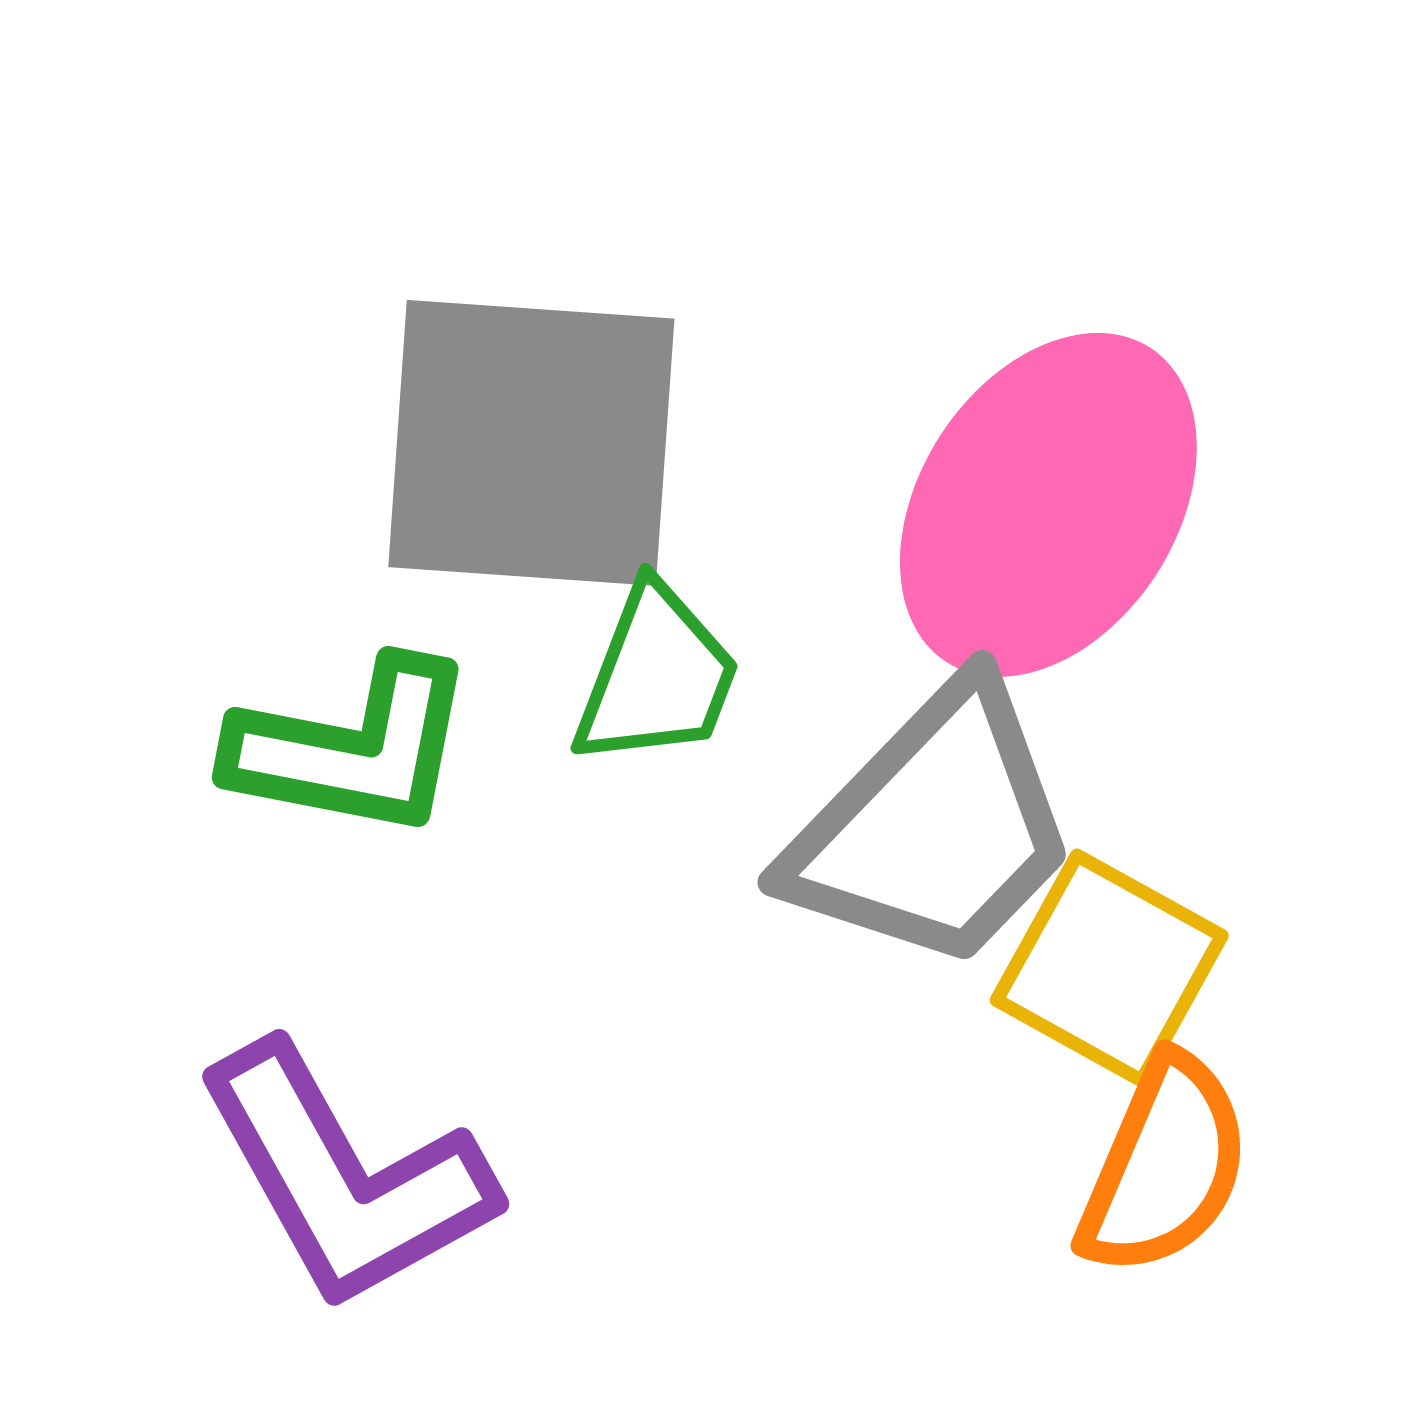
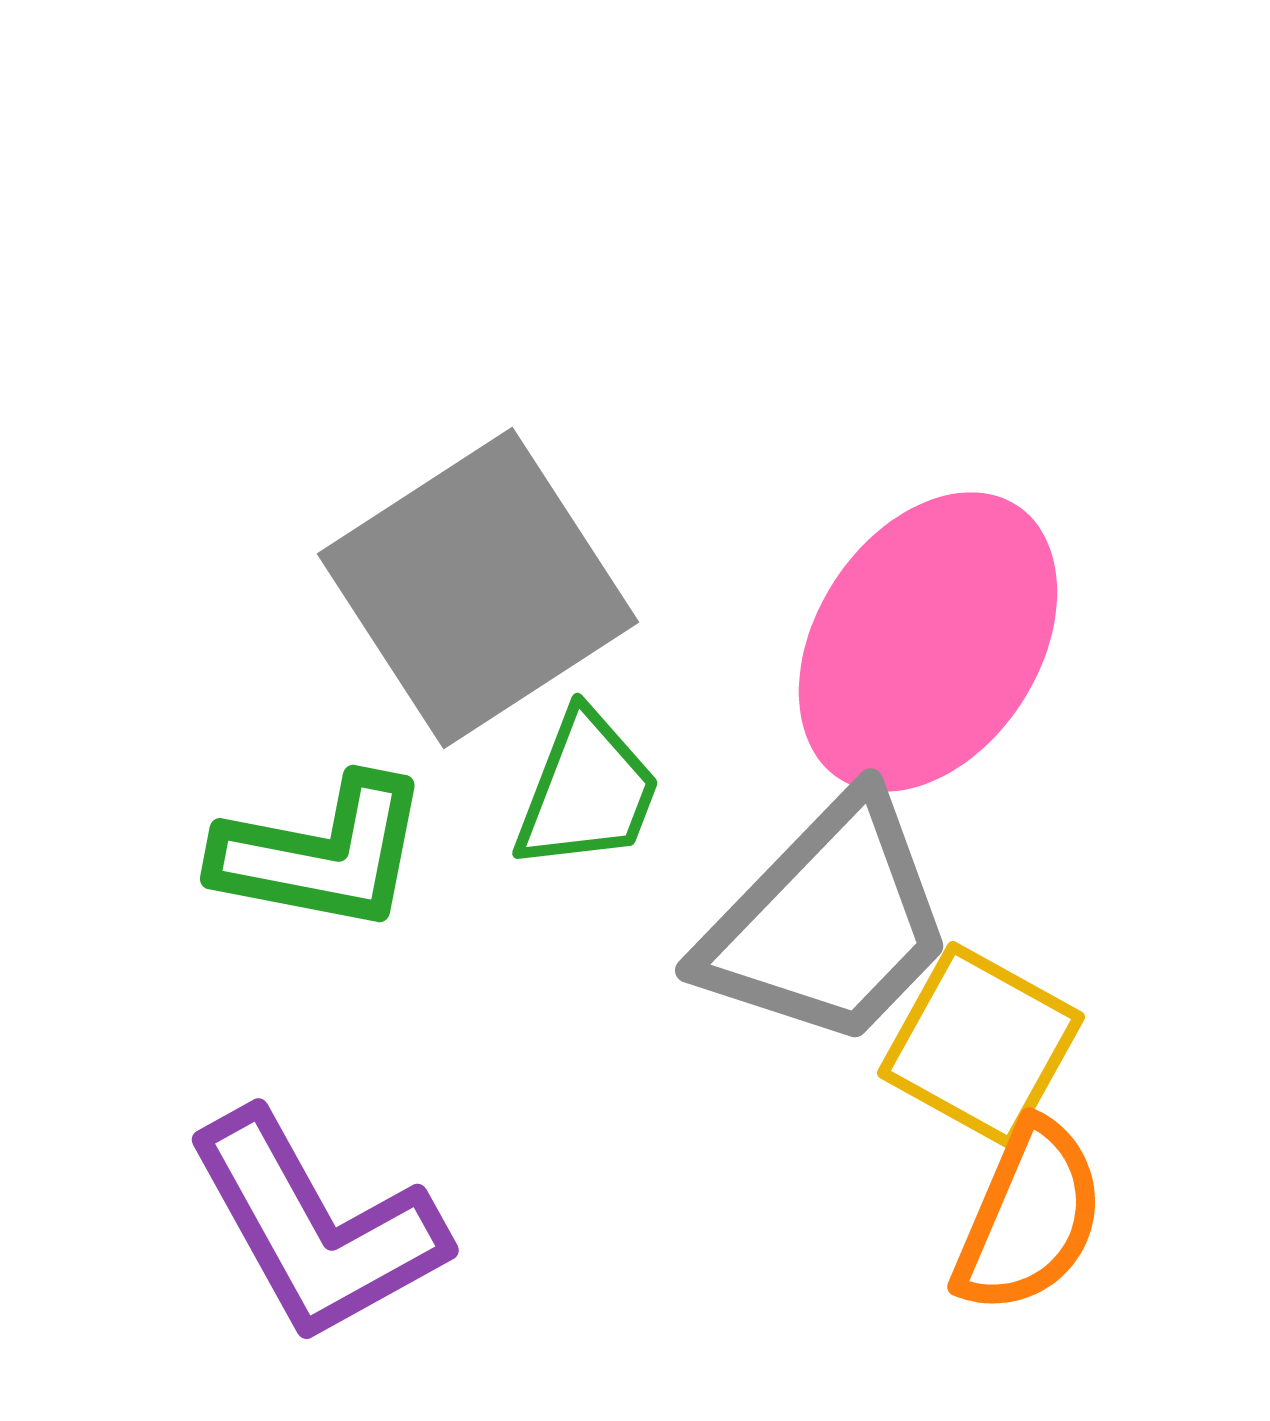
gray square: (531, 443) -> (478, 588), turned -37

